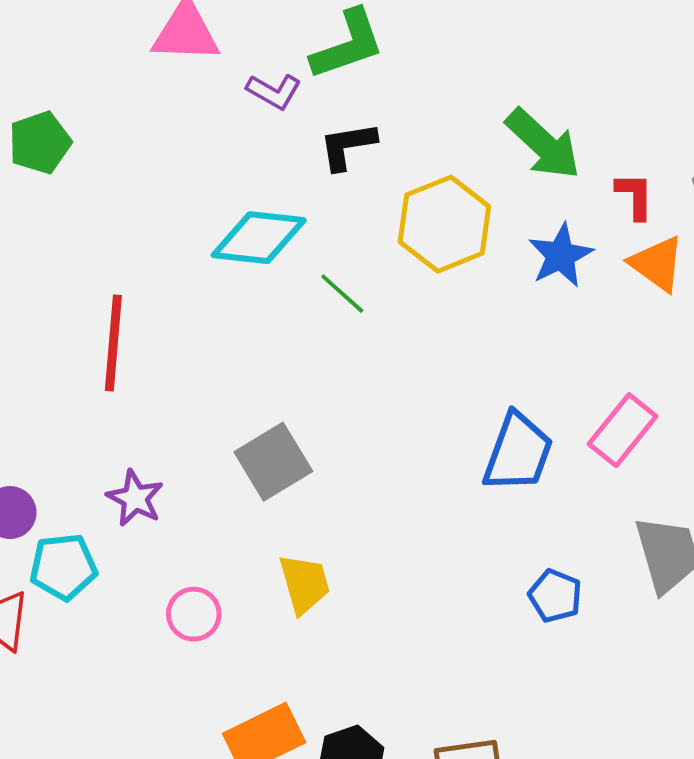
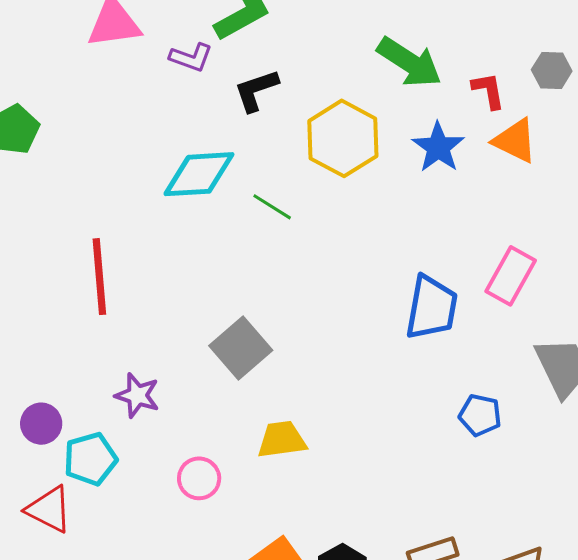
yellow trapezoid: (304, 584) -> (282, 440), turned -72

